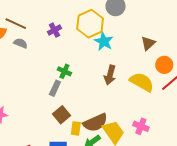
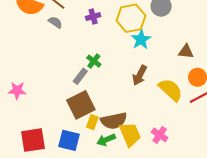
brown triangle: (148, 43) -> (186, 52), turned 35
brown square: (61, 115) -> (81, 105), size x1.5

